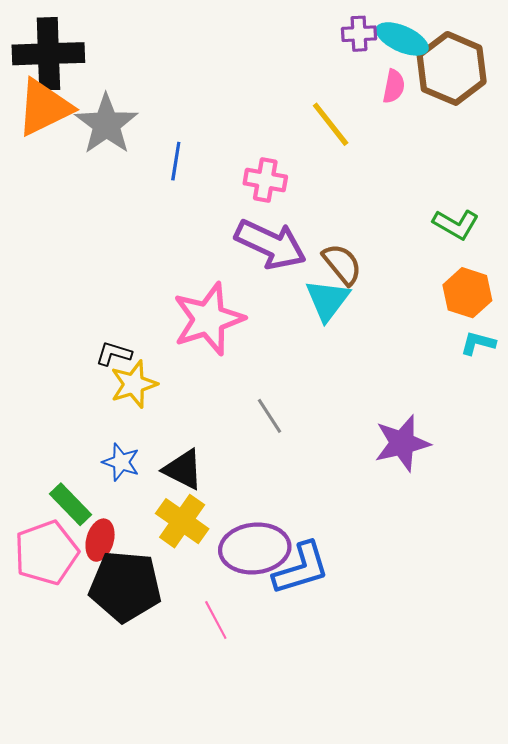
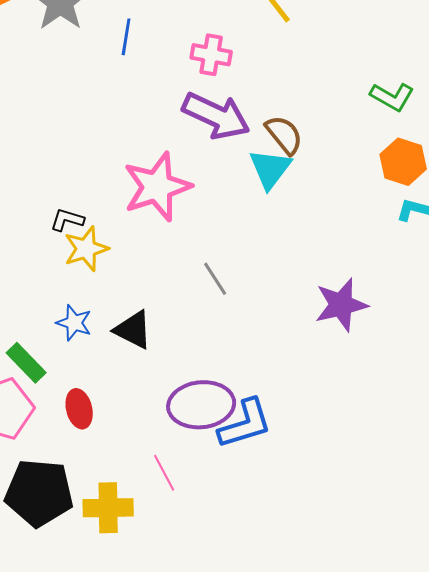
yellow cross: (182, 521) -> (108, 508), moved, turned -36
red ellipse: (100, 540) -> (79, 409), moved, turned -30
black pentagon: (125, 586) -> (39, 493), moved

